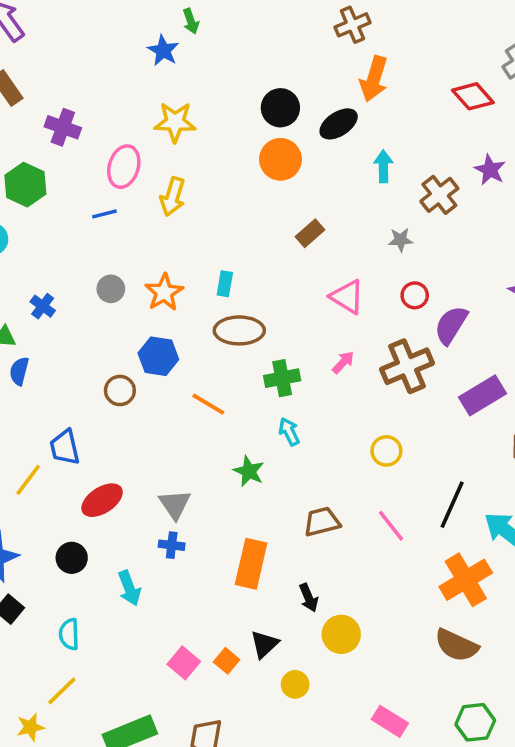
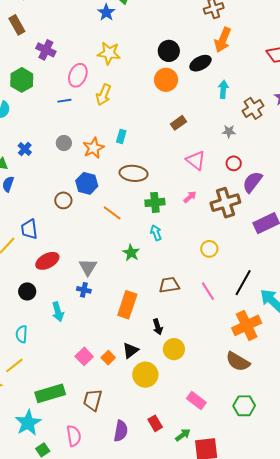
cyan rectangle: (225, 284) -> (121, 136), moved
yellow circle: (295, 684) -> (145, 375), size x1.6

